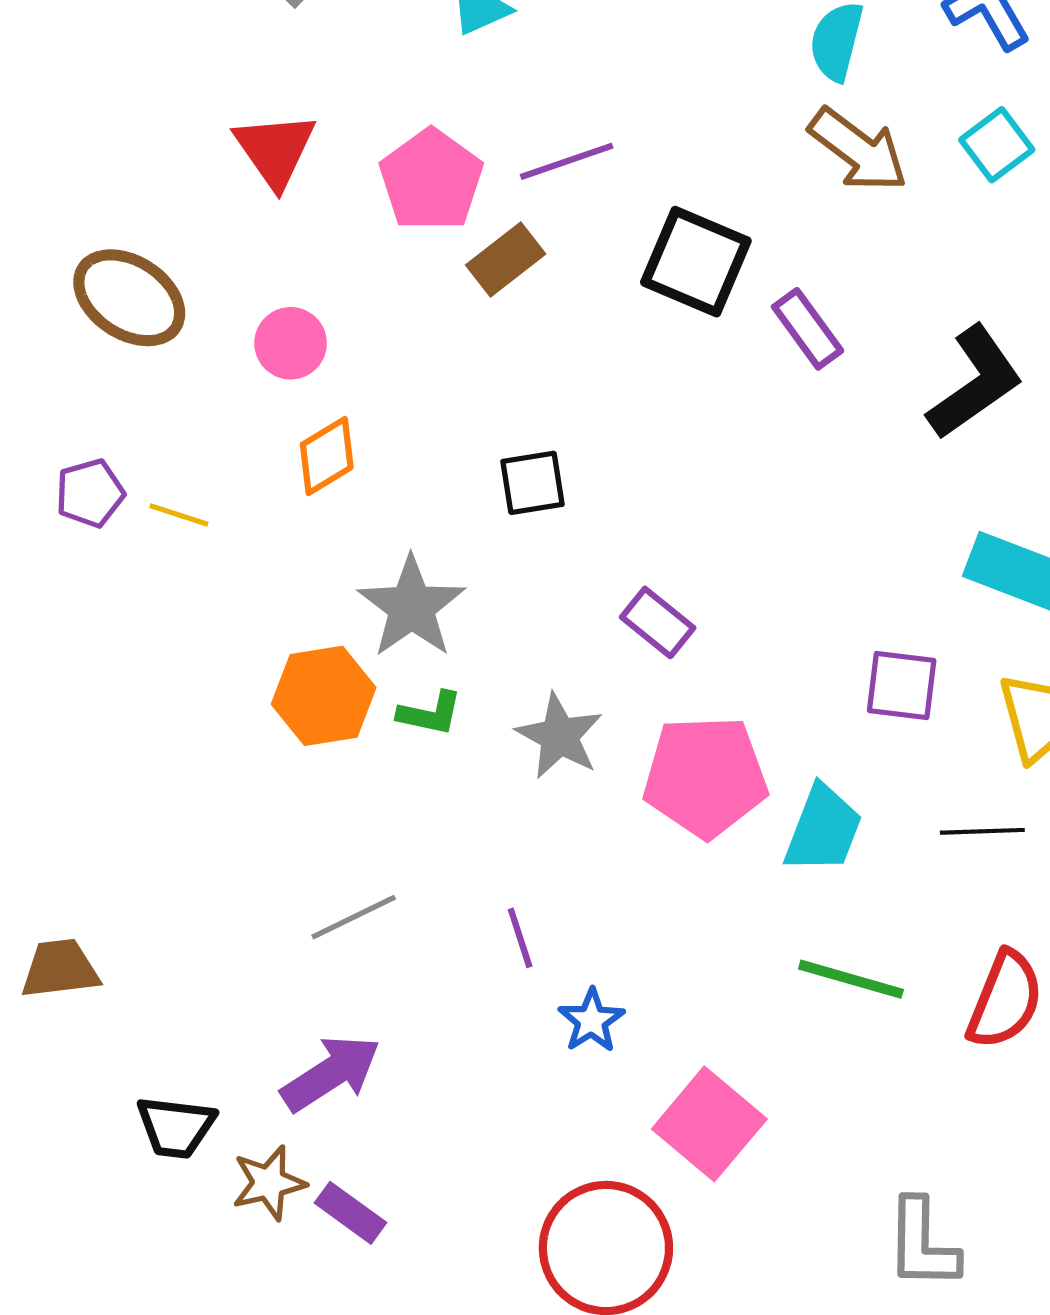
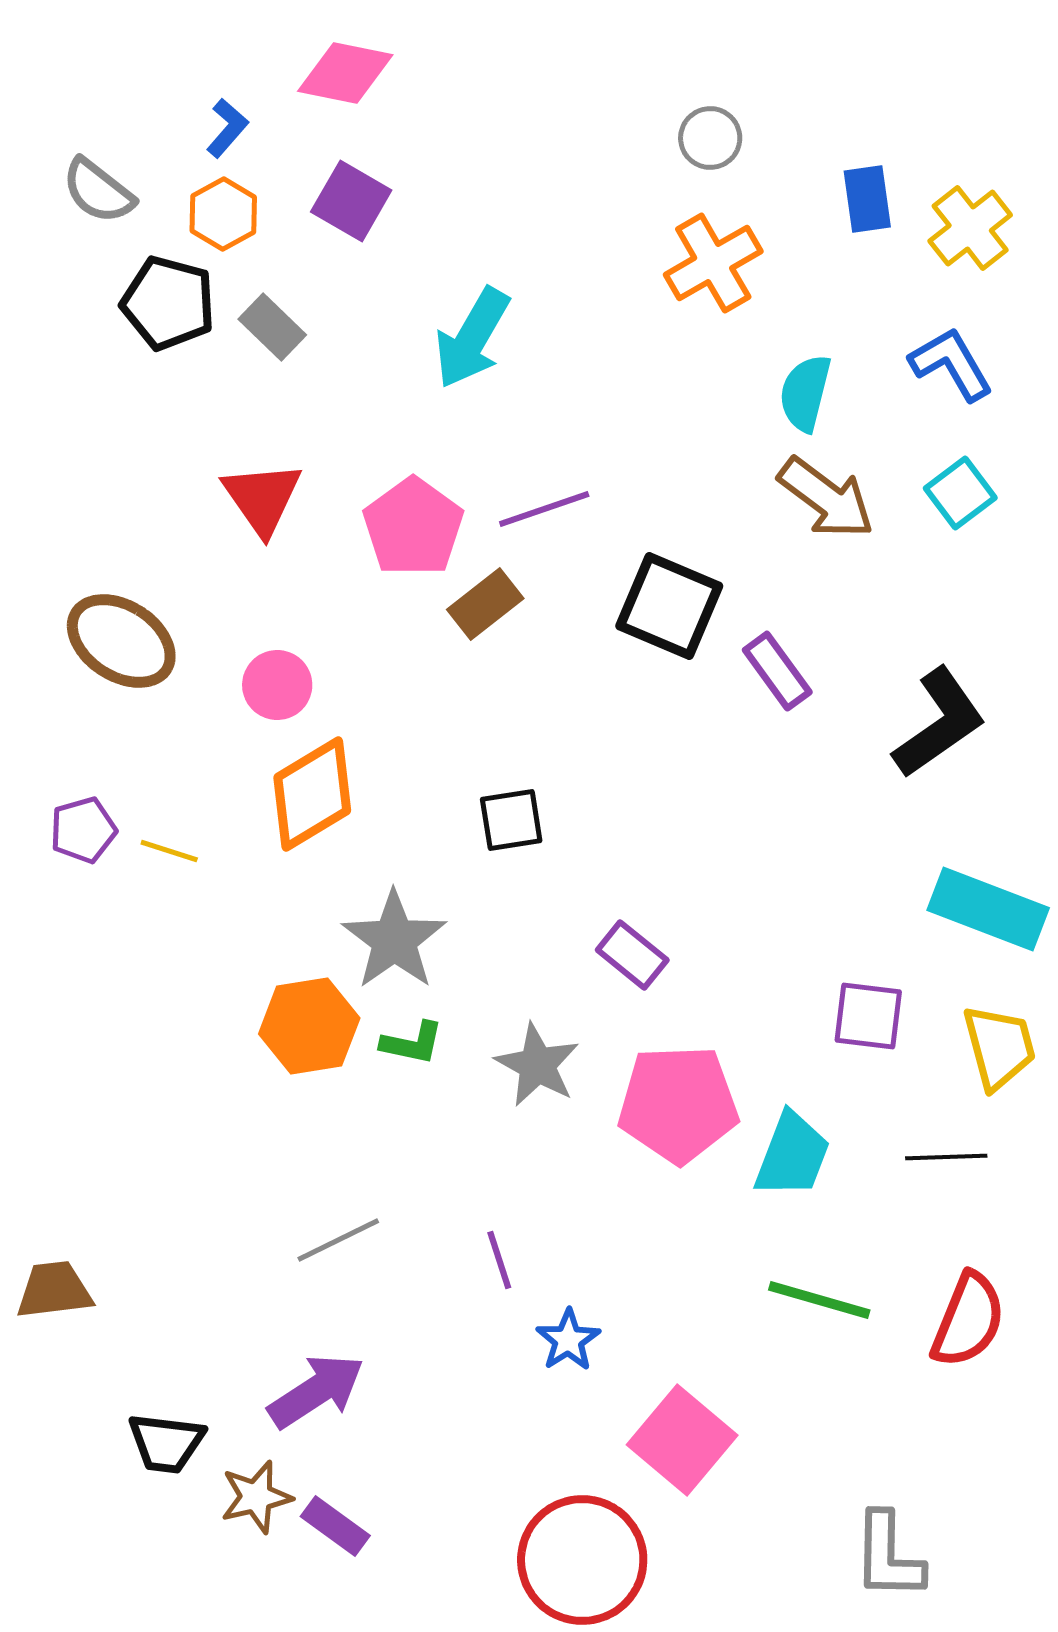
orange diamond: (327, 456) -> (312, 794), size x1.5

